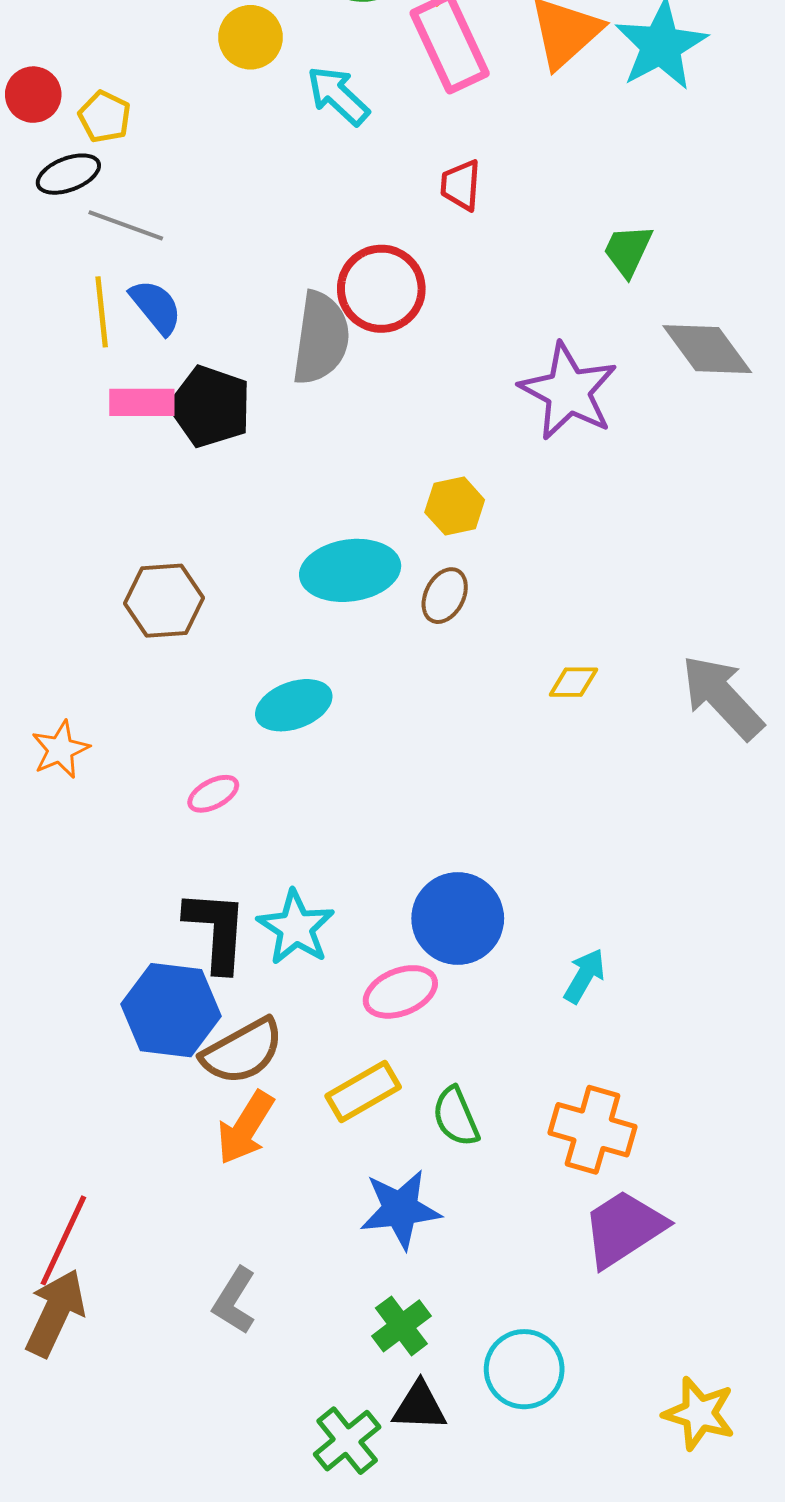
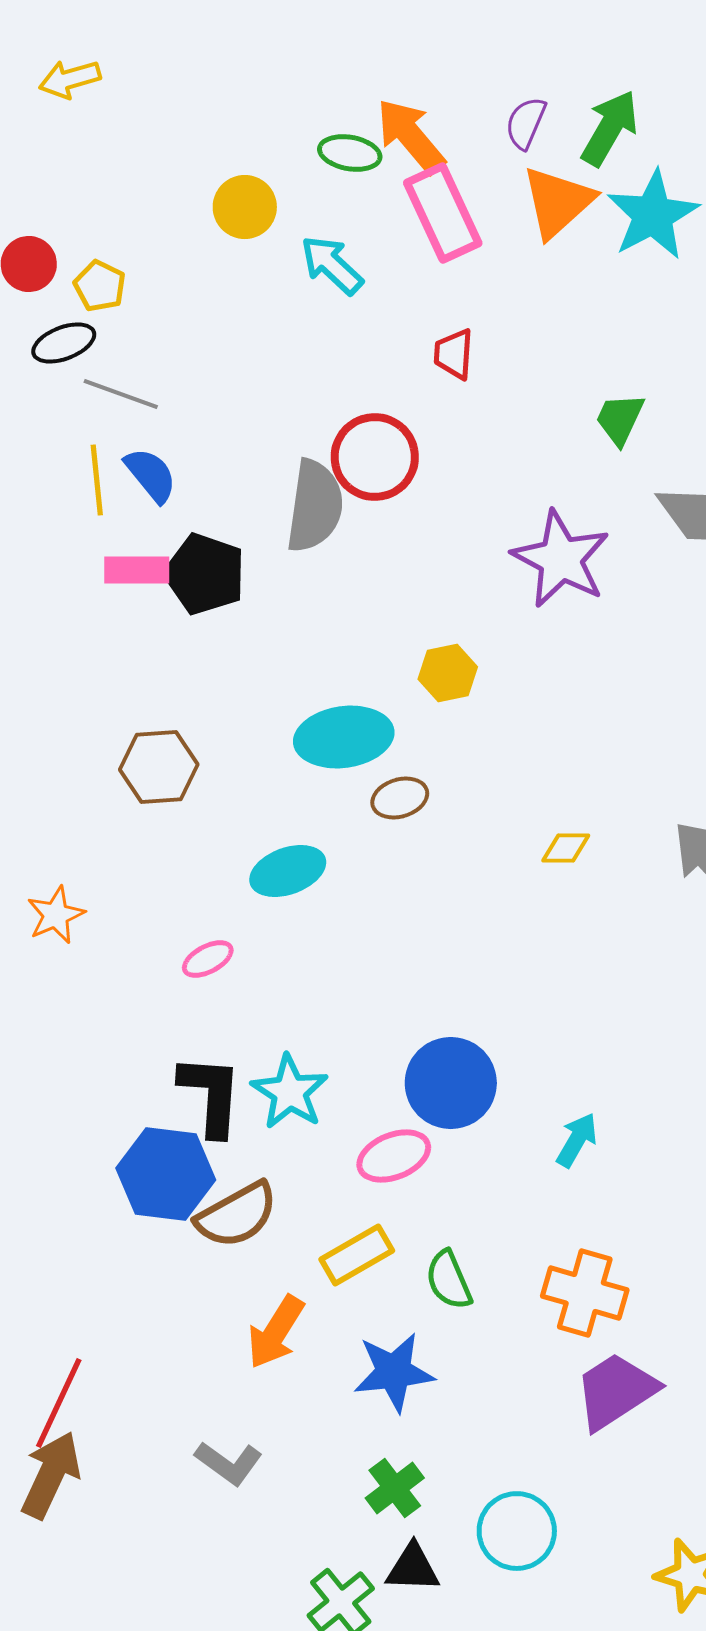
brown ellipse: (445, 596) -> (400, 798), moved, turned 46
orange arrow: (245, 1128) -> (276, 1332), moved
gray L-shape: (234, 1301) -> (229, 1463), turned -86

